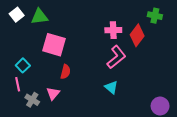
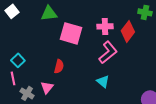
green triangle: (39, 17) -> (49, 13), moved
pink square: (54, 45) -> (71, 33), moved

